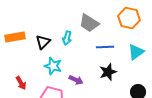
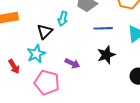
black triangle: (43, 42) -> (45, 32), moved
cyan star: (53, 66) -> (36, 54), moved, turned 30

